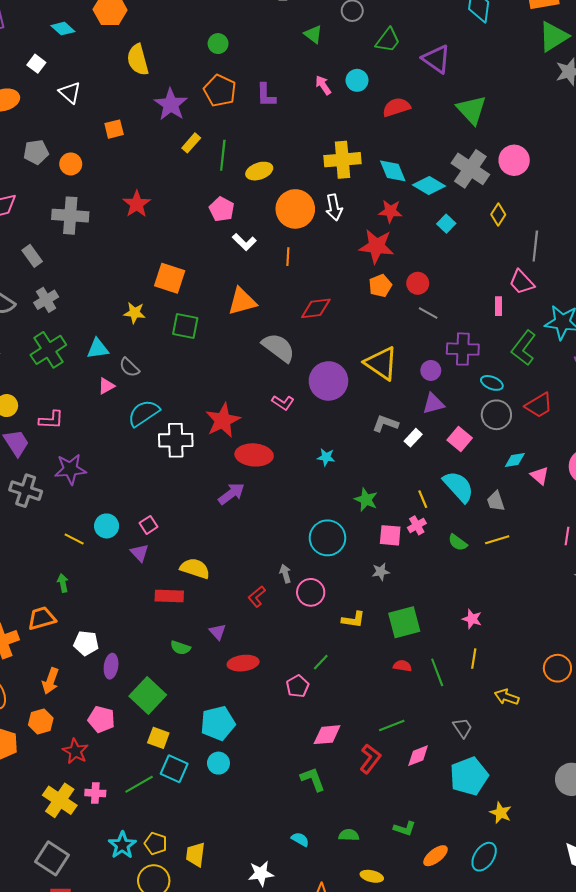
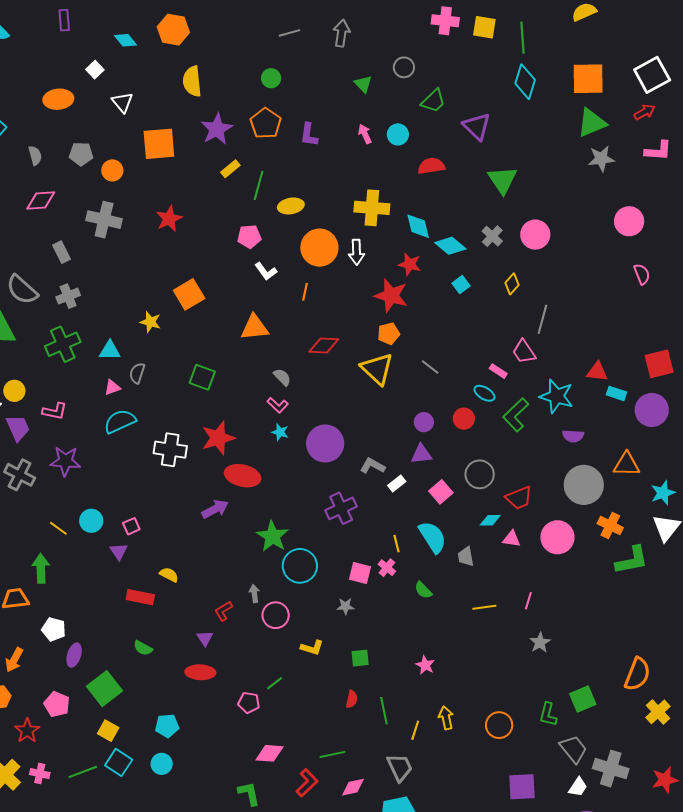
orange square: (114, 129) -> (159, 144), size x1.8
gray cross: (470, 169) -> (492, 236), size x0.6
pink pentagon: (222, 209) -> (249, 237), turned 30
orange square: (170, 278) -> (189, 294), turned 32
red circle: (418, 283) -> (464, 419), moved
pink rectangle: (498, 306) -> (498, 371), turned -66
green square: (185, 326) -> (202, 377), moved
gray semicircle: (278, 348) -> (282, 377), size x0.6
purple cross: (463, 349) -> (341, 508), moved, turned -36
yellow triangle: (381, 363) -> (377, 369), moved
gray semicircle: (129, 367) -> (137, 373), turned 55
purple circle: (328, 381) -> (325, 444), moved
cyan ellipse: (492, 383) -> (484, 393), moved
pink L-shape: (283, 403) -> (278, 405), moved
red trapezoid: (539, 405) -> (519, 498), moved
cyan semicircle: (144, 413) -> (120, 421), moved
cyan star: (326, 457) -> (280, 432), moved
pink triangle: (540, 476) -> (512, 539), turned -42
green star: (366, 500) -> (272, 536), moved, size x1.4
pink cross: (417, 525) -> (387, 568), turned -30
yellow line: (497, 540) -> (484, 607), moved
yellow semicircle: (195, 568) -> (169, 575), size x0.7
green arrow: (63, 583) -> (41, 568), size x1.6
green square: (404, 622) -> (360, 658), size x0.6
purple triangle: (218, 632) -> (205, 638), moved
yellow line: (474, 659) -> (415, 730), moved
red semicircle: (402, 666) -> (352, 699), turned 84
pink pentagon: (298, 686) -> (249, 703), turned 30
yellow arrow: (507, 697) -> (446, 718), moved, turned 50
cyan pentagon: (218, 723) -> (167, 726), size x0.7
gray trapezoid: (463, 728) -> (400, 767), size x1.4

